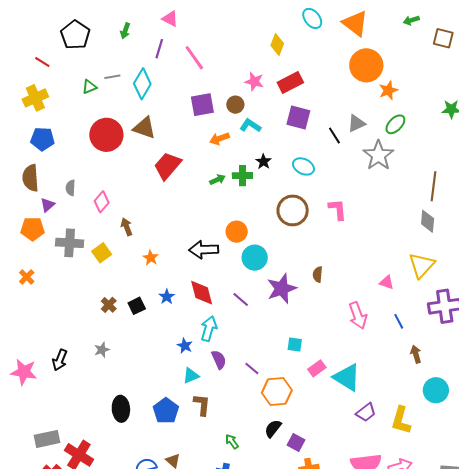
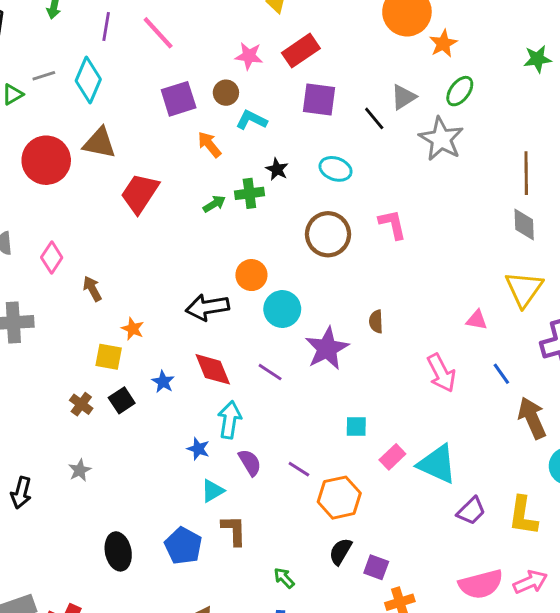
orange arrow: (219, 139) -> (209, 145), turned 78
yellow square: (102, 253) -> (109, 357), moved, turned -36
brown arrow: (416, 354) -> (532, 418), size x1.6

